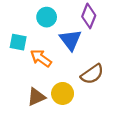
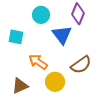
orange arrow: (41, 58) -> (38, 62), moved
brown triangle: (36, 97) -> (20, 86), moved

